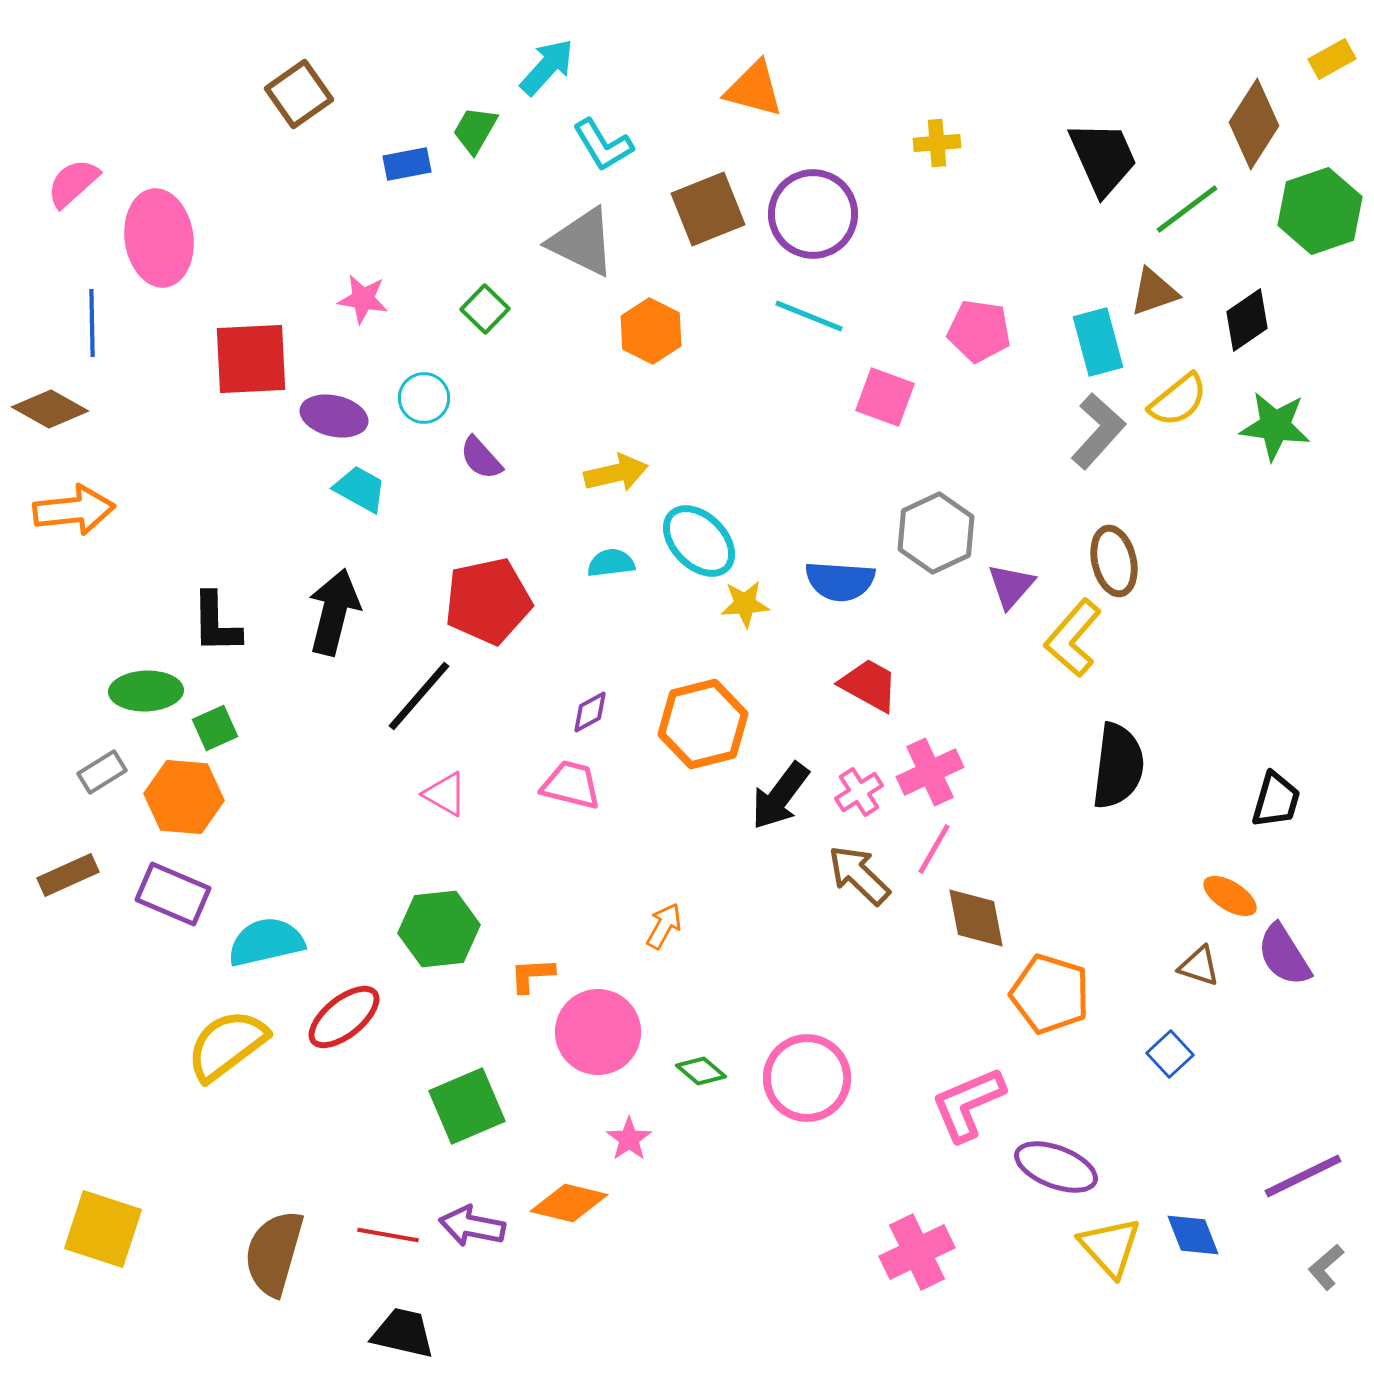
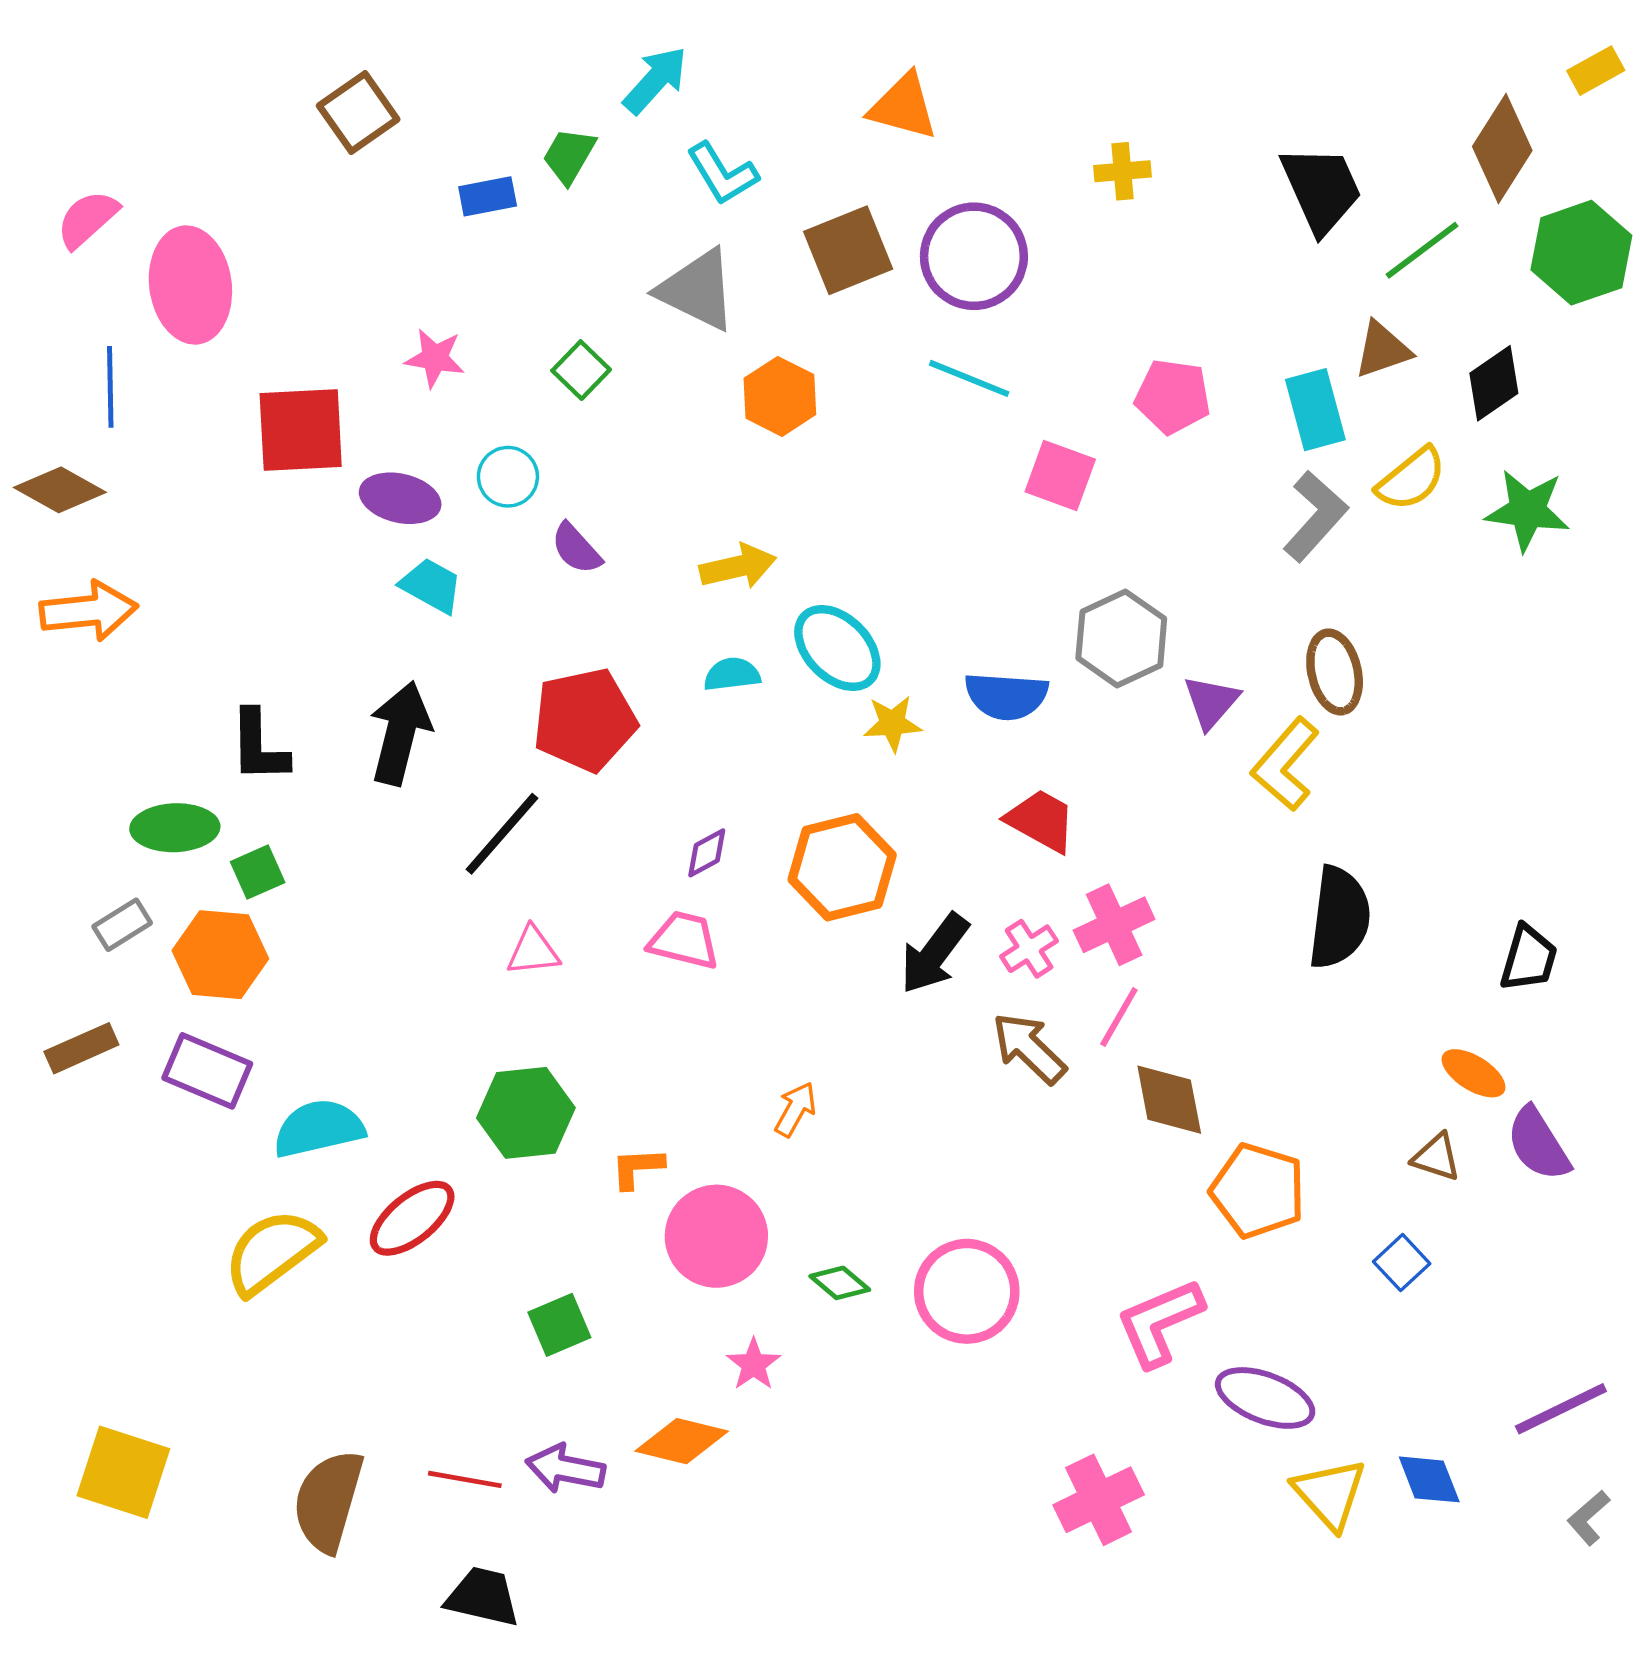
pink triangle: (445, 794) -> (533, 951), turned -36
green square: (467, 1106) -> (559, 1325), size x0.7

